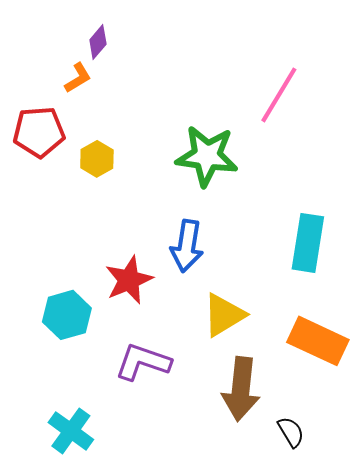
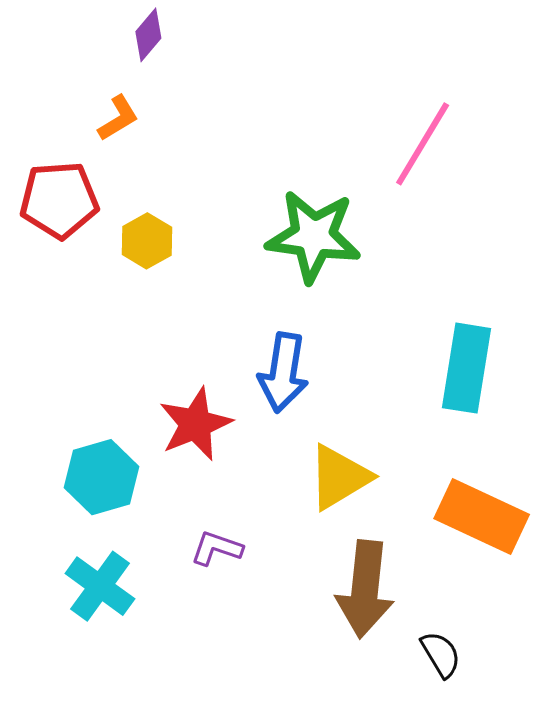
purple diamond: (98, 42) -> (148, 35), moved
purple L-shape: (143, 362) -> (217, 548), size x0.6
cyan cross: (71, 431) -> (100, 586), moved

